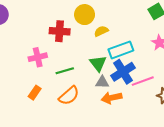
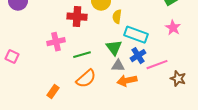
yellow semicircle: (101, 31) -> (117, 17), turned -56
cyan rectangle: (121, 50) -> (136, 35), turned 40
blue cross: (123, 72) -> (138, 56), size x0.7
orange rectangle: (35, 93) -> (53, 92), moved

